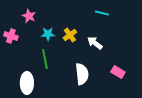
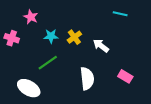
cyan line: (102, 13) -> (120, 14), moved
green line: (45, 59) -> (48, 63), turned 66
white ellipse: (27, 83) -> (29, 88), turned -60

